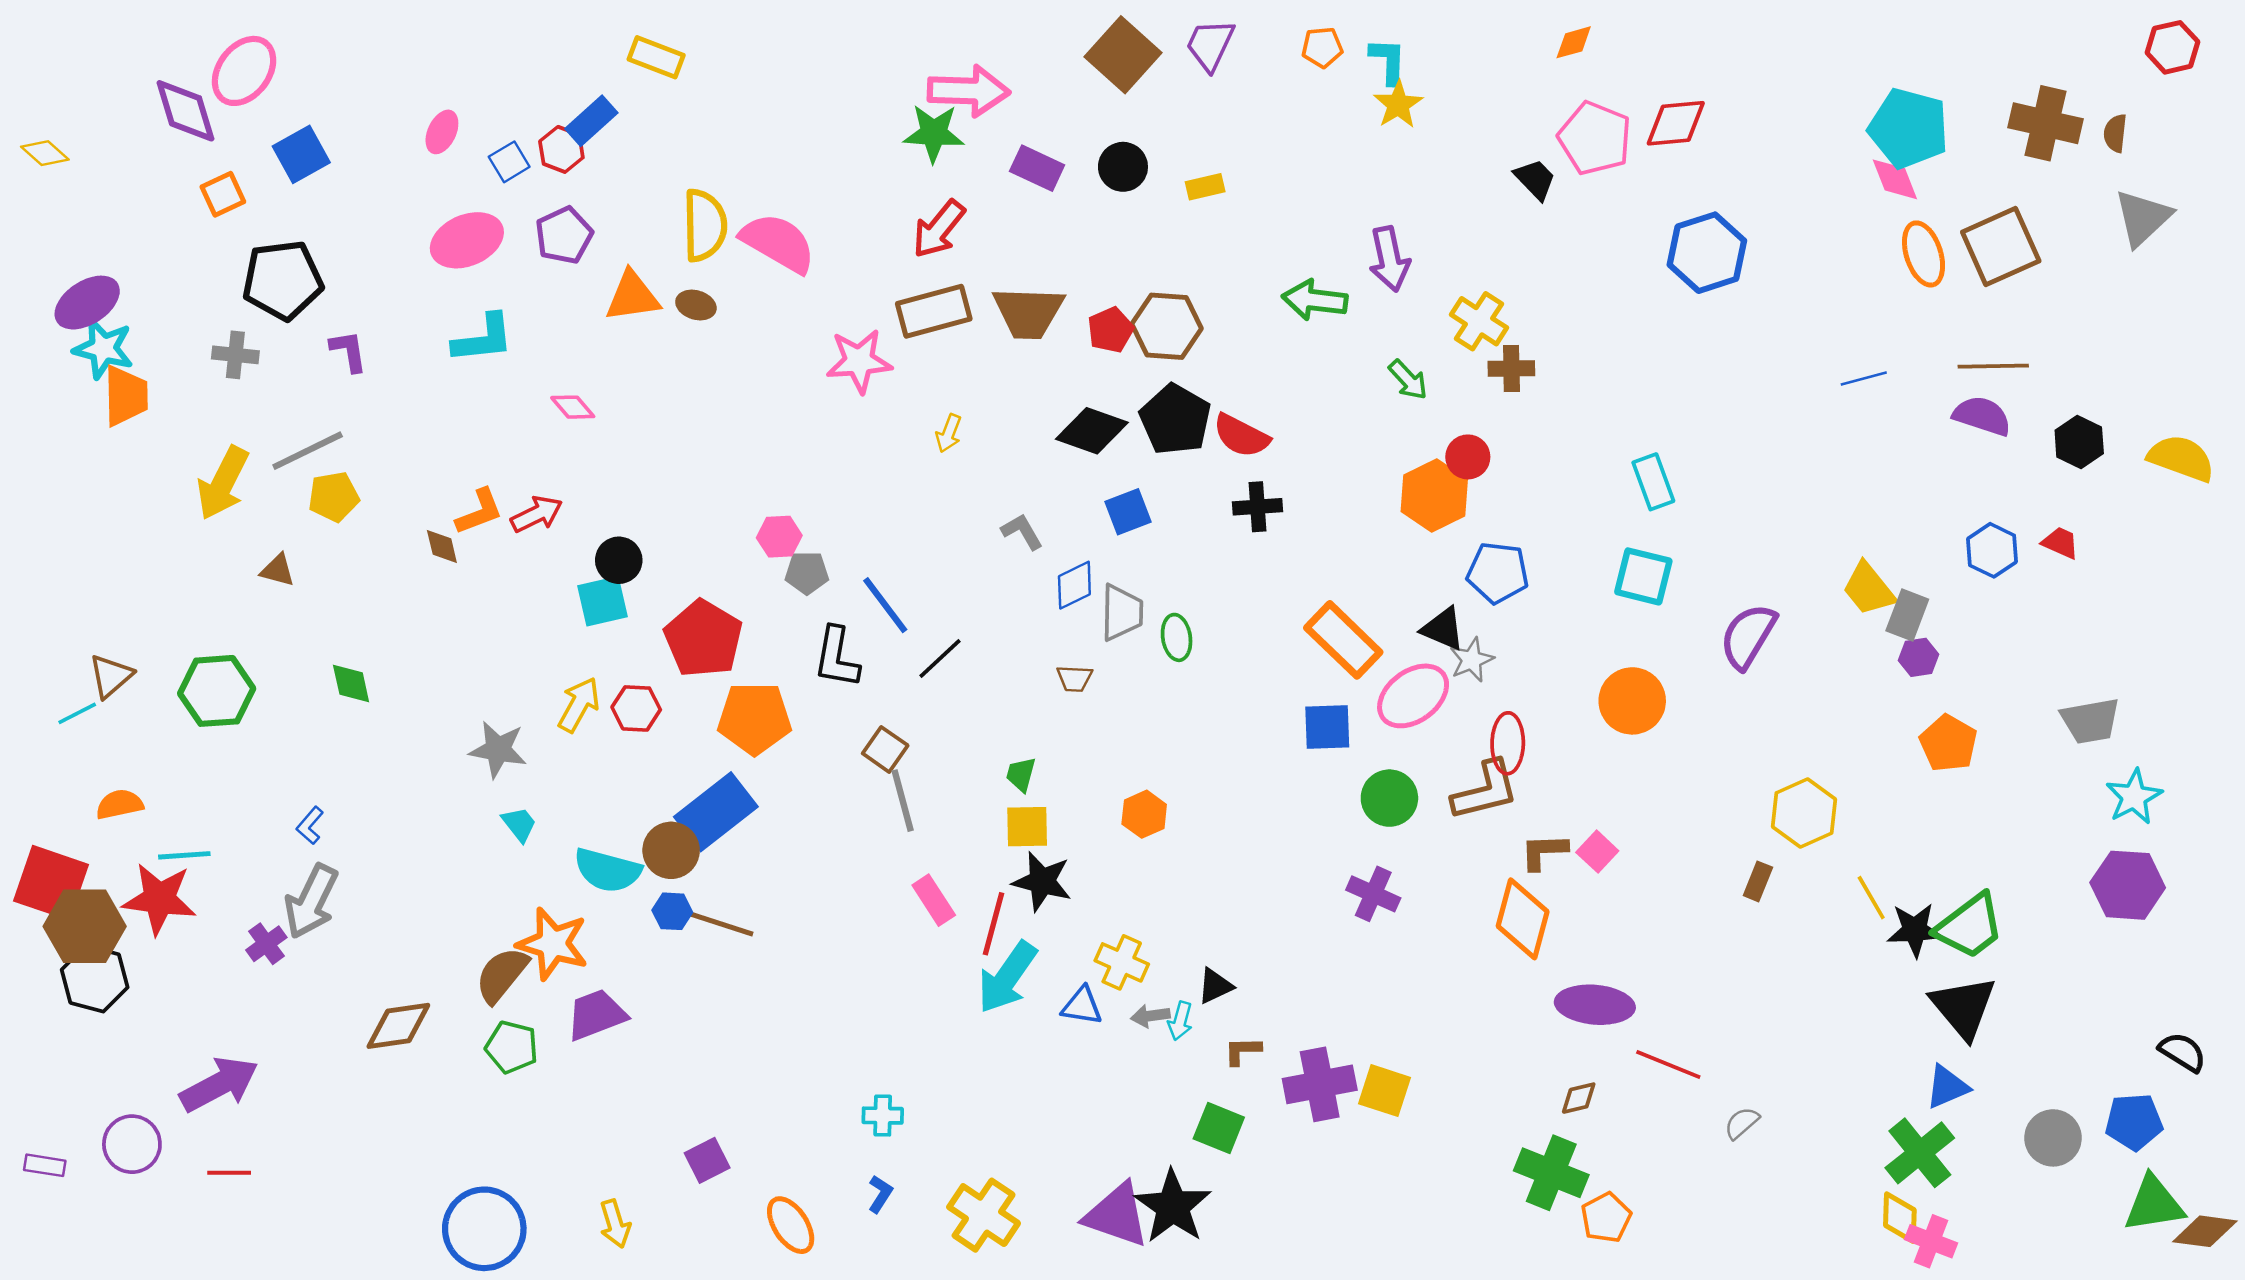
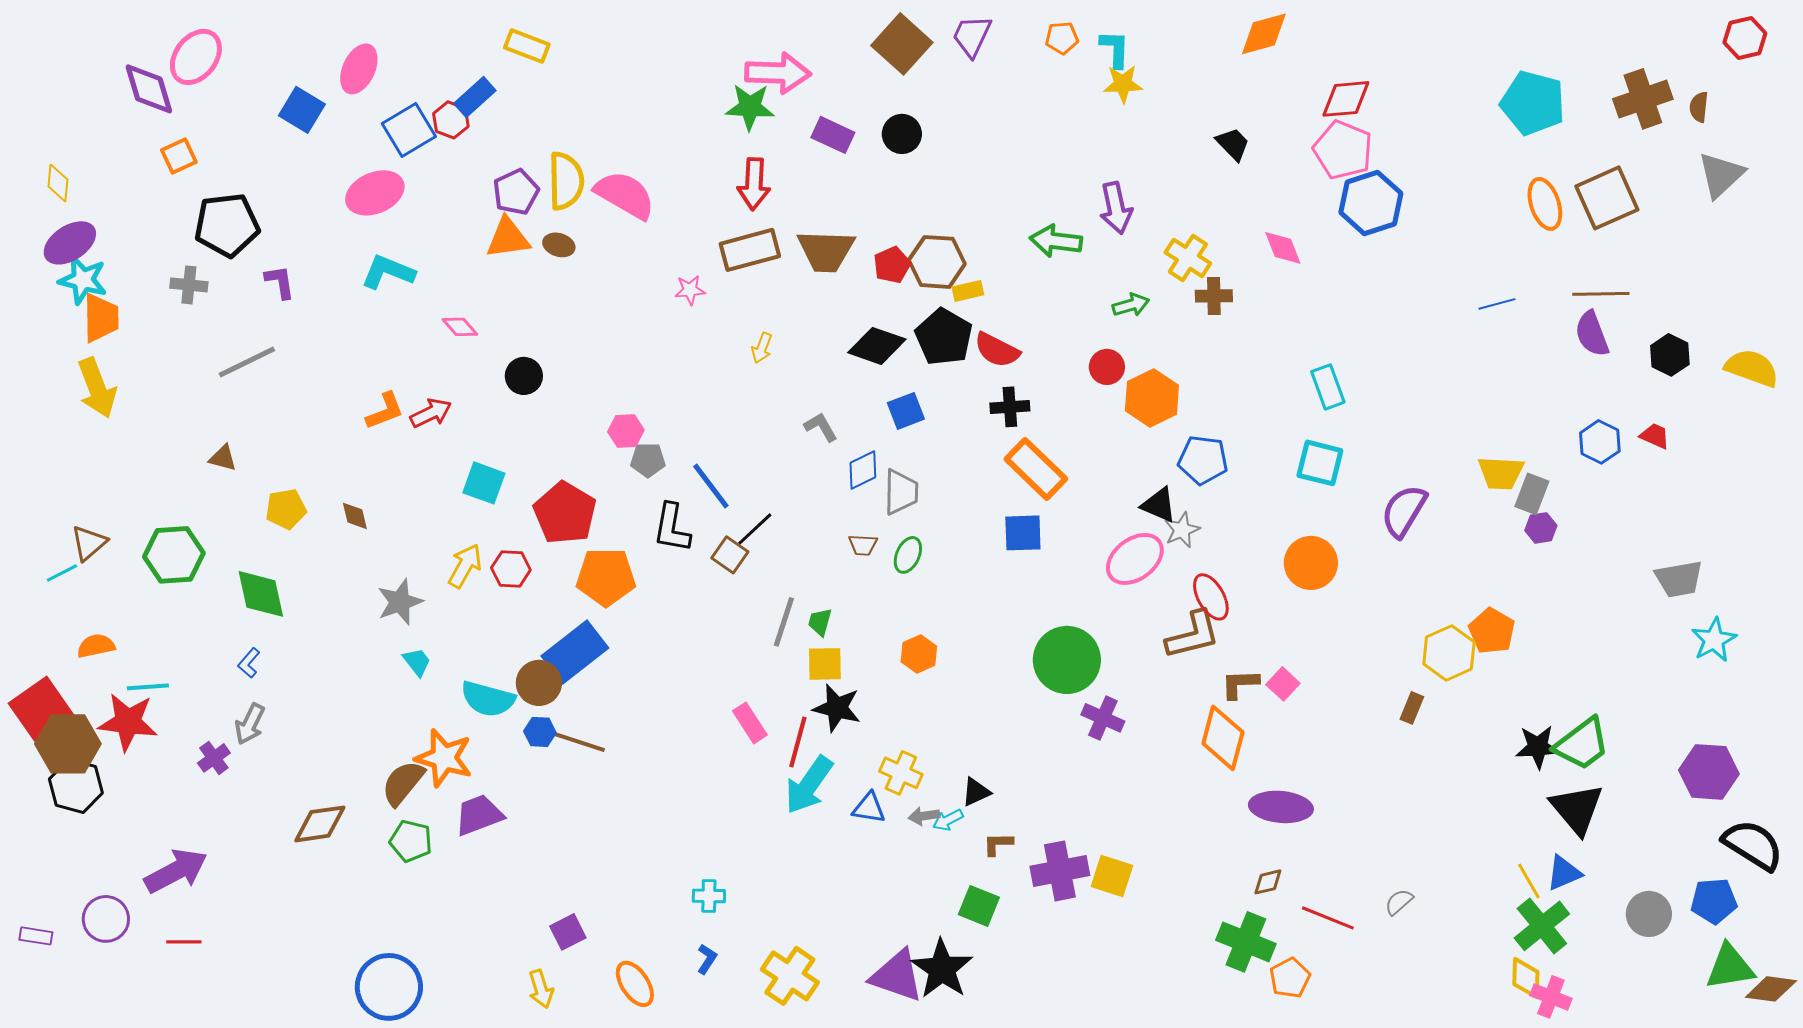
orange diamond: (1574, 42) -> (1264, 34), size x1.6
yellow star: (1398, 105) -> (1123, 84), turned 30
brown cross: (2046, 123) -> (1643, 99), turned -32
pink ellipse: (442, 132) -> (359, 69), moved, size x1.4
pink pentagon: (1595, 138) -> (1343, 150), moved
yellow diamond: (45, 153) -> (58, 183), moved, turned 54
blue square: (301, 154) -> (302, 110), moved, turned -30
blue square: (509, 162) -> (409, 130), size x1.6
pink diamond: (1895, 179) -> (1283, 248), moved
yellow rectangle: (1205, 187) -> (968, 291), moved
red arrow: (939, 229) -> (754, 184), turned -36
purple pentagon: (564, 235) -> (516, 192), moved
cyan L-shape: (483, 339) -> (388, 272), turned -152
pink star: (859, 361) -> (690, 290), size x0.6
green arrow: (1408, 380) -> (1131, 305), turned -63
purple semicircle: (1982, 416) -> (1592, 334), turned -129
red circle: (1468, 457) -> (1107, 367), moved
yellow arrow: (223, 483) -> (97, 388), moved, turned -48
yellow pentagon: (334, 497) -> (286, 509), moved
brown diamond: (442, 547) -> (355, 516), moved
black circle: (619, 560) -> (524, 376), moved
yellow trapezoid: (1869, 589) -> (1501, 473), turned -48
cyan square: (603, 601) -> (484, 483), turned 33
green ellipse: (1177, 637) -> (908, 555), moved, turned 33
orange rectangle: (1343, 640) -> (1036, 469), moved
green diamond: (351, 684) -> (261, 594), moved, size x1.5
blue square: (1327, 727) -> (1023, 533), moved
red ellipse: (1508, 743) -> (1211, 597), turned -30
orange pentagon: (1948, 743) -> (1492, 631), moved
gray star: (498, 749) -> (400, 602), turned -30
brown square: (885, 749) -> (730, 555), moved
green circle: (1389, 798) -> (1067, 660), moved, size x1.5
gray line: (903, 801) -> (784, 622), moved, turned 33
red square: (51, 883) -> (41, 709), turned 36
purple hexagon: (2128, 885) -> (1709, 772), moved
yellow line: (1871, 898) -> (1529, 881), moved
gray arrow: (311, 901) -> (250, 724), size x0.7
cyan arrow: (1180, 1021) -> (948, 820), turned 48
black semicircle: (2182, 1052) -> (1753, 845), size x1.6
red line: (1668, 1064) -> (1328, 918), moved
yellow arrow: (615, 1224) -> (541, 989), moved

